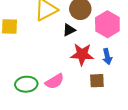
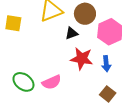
brown square: (97, 81) -> (108, 94), moved, turned 35
green ellipse: (26, 84) -> (23, 82), turned 35

